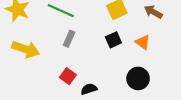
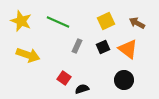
gray rectangle: (69, 39) -> (77, 46), moved
orange triangle: (143, 42) -> (128, 49), size x1.5

